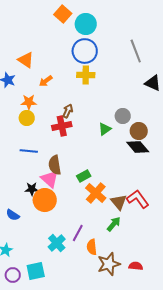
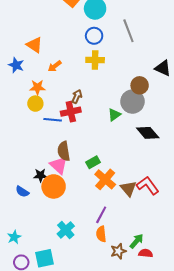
blue circle: (85, 51) -> (94, 36), size x0.7
gray line: (136, 51) -> (128, 31), moved
gray circle: (123, 116) -> (132, 102), size x1.5
brown circle: (139, 131) -> (140, 85), moved
blue line: (29, 151) -> (53, 120), moved
blue semicircle: (13, 215) -> (22, 192), moved
green arrow: (114, 224) -> (137, 241), moved
purple line: (78, 233) -> (101, 215), moved
brown star: (109, 264) -> (118, 251), size x0.7

